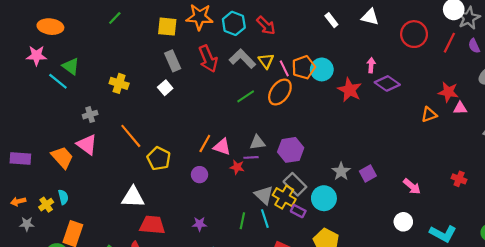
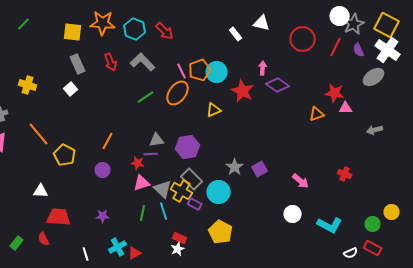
white rectangle: (331, 20) -> (236, 34), moved
red arrow: (208, 59) -> (111, 62), size x0.7
yellow triangle: (266, 61) -> (214, 110), moved, turned 42
pink triangle: (222, 147) -> (142, 183), moved, turned -36
white triangle: (133, 197) -> (41, 191), size x0.7

